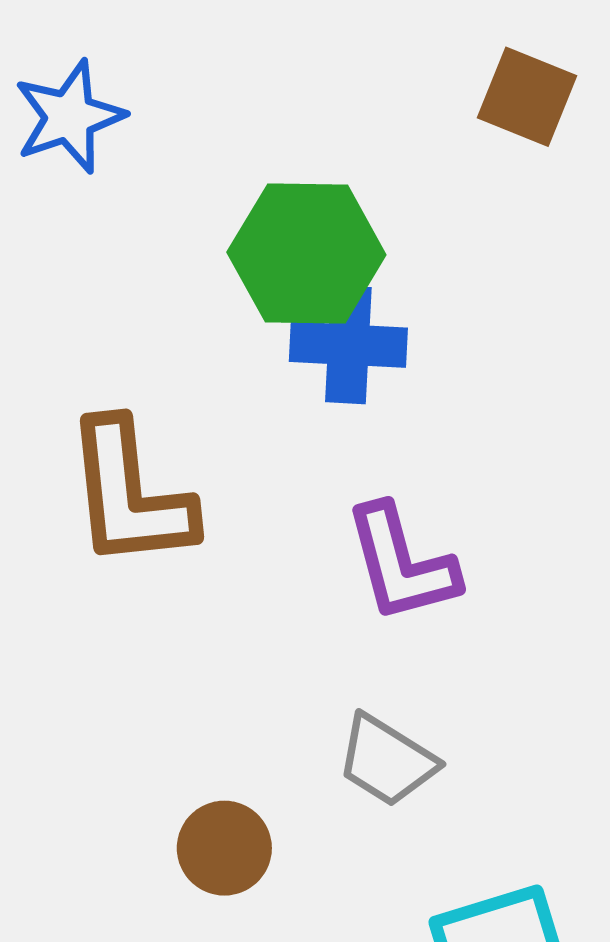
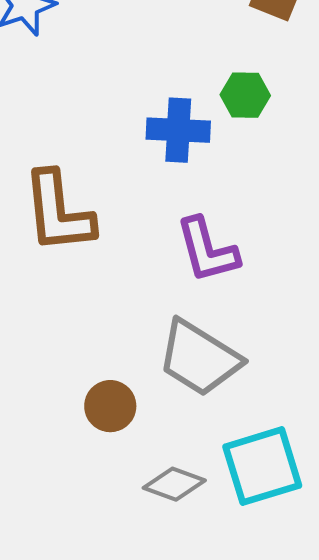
green hexagon: (306, 254) -> (245, 95), moved, size x0.6
gray trapezoid: (387, 761) -> (199, 358), size x1.5

